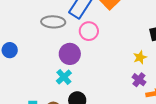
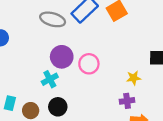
pink circle: (89, 31) -> (89, 64), moved
purple cross: (139, 80) -> (127, 101), turned 32

